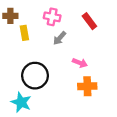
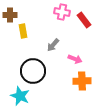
pink cross: (52, 17) -> (62, 12), moved
gray arrow: (60, 38) -> (53, 45), moved

